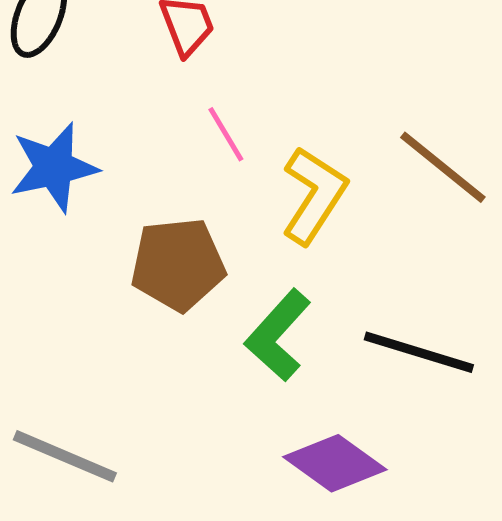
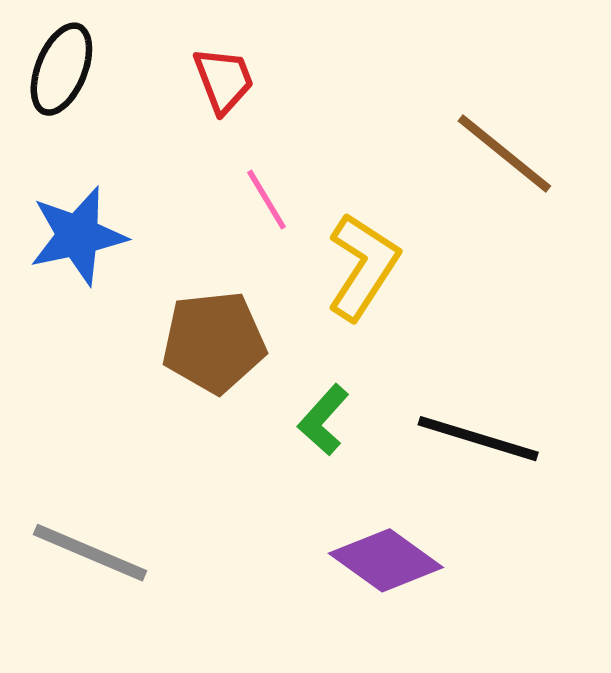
brown line: (443, 167) -> (504, 154), moved
green L-shape: (278, 335) -> (323, 420), size x0.7

